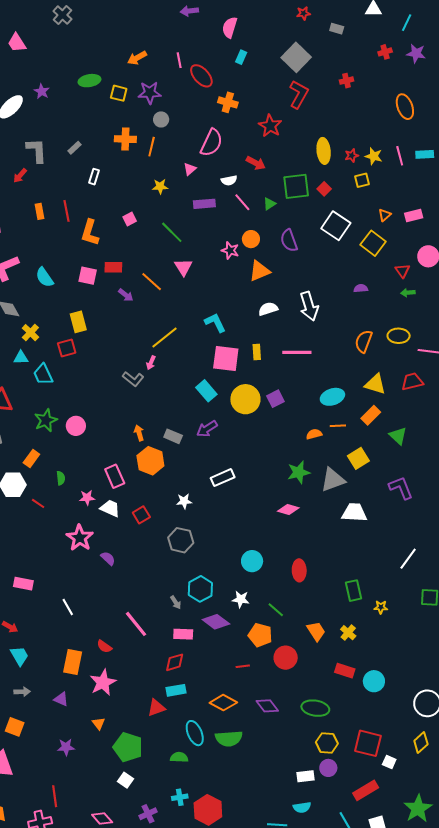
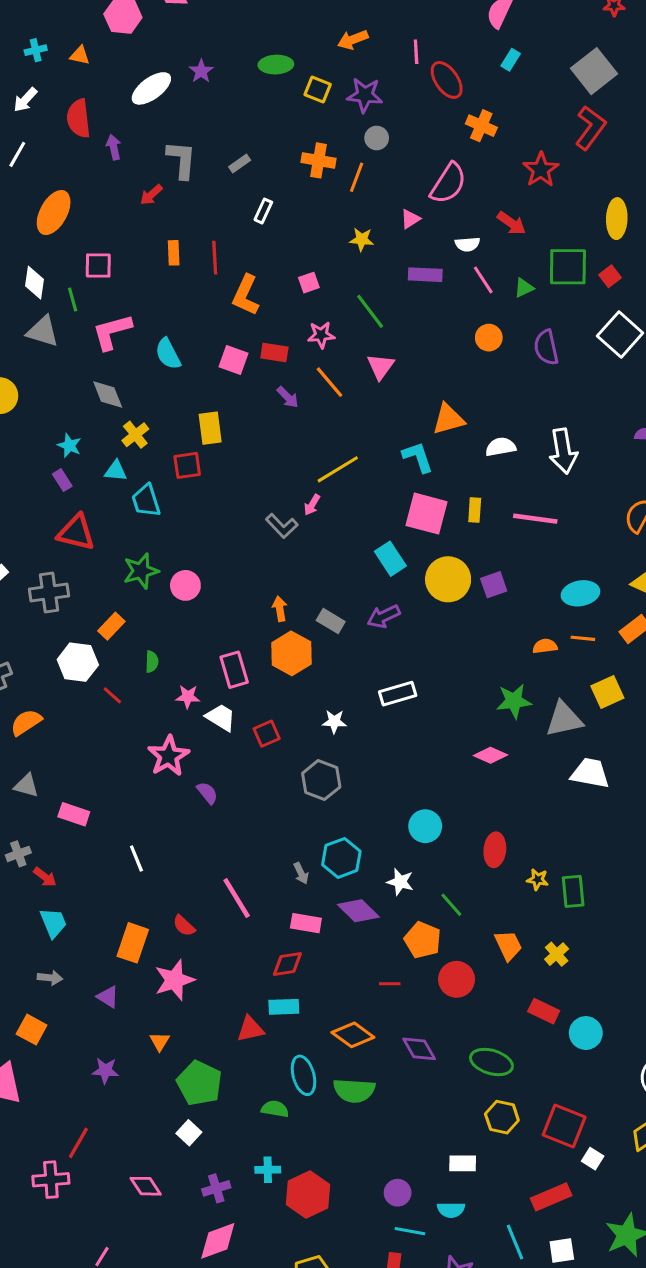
pink star: (230, 250) -> (321, 335), moved, turned -30
orange triangle: (259, 271) -> (448, 419), moved
yellow star: (381, 607) -> (538, 879), moved
purple circle: (328, 768) -> (398, 1193), moved
red line: (55, 796) -> (78, 1143), turned 30

